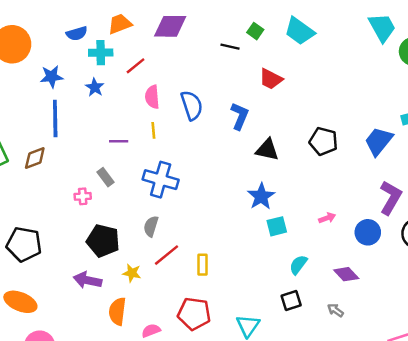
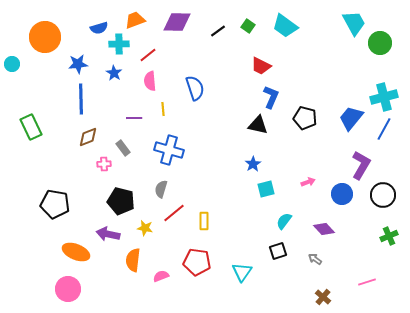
black line: (230, 47) -> (218, 31), moved, turned -49
pink semicircle: (152, 97) -> (150, 81), moved
blue L-shape: (240, 116) -> (271, 97), moved
brown diamond: (35, 158) -> (88, 137), moved
blue star: (261, 196) -> (253, 164), size x0.7
orange ellipse: (20, 302) -> (76, 252), moved

